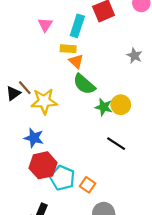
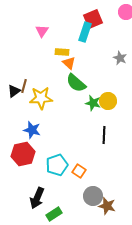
cyan rectangle: (77, 26) -> (85, 32), moved
brown line: (25, 88) -> (24, 86), turned 56
black line: (116, 144) -> (104, 135), turned 60
red hexagon: (43, 165) -> (23, 154), moved
cyan pentagon: (62, 178) -> (57, 165), turned 30

